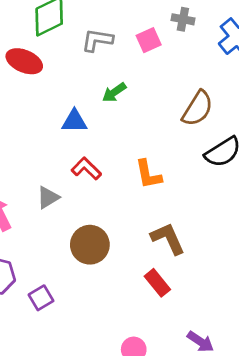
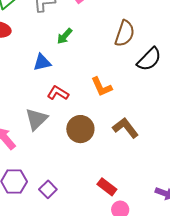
gray triangle: (48, 197) -> (36, 119), size x1.4
brown circle: (90, 245) -> (80, 129), moved
red rectangle: (157, 283) -> (107, 187), moved

